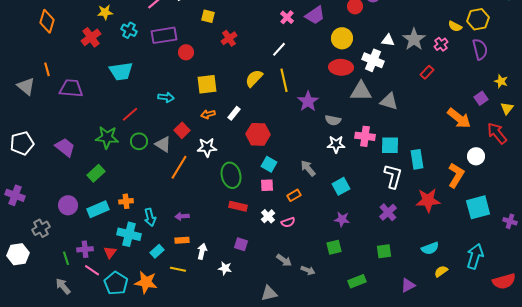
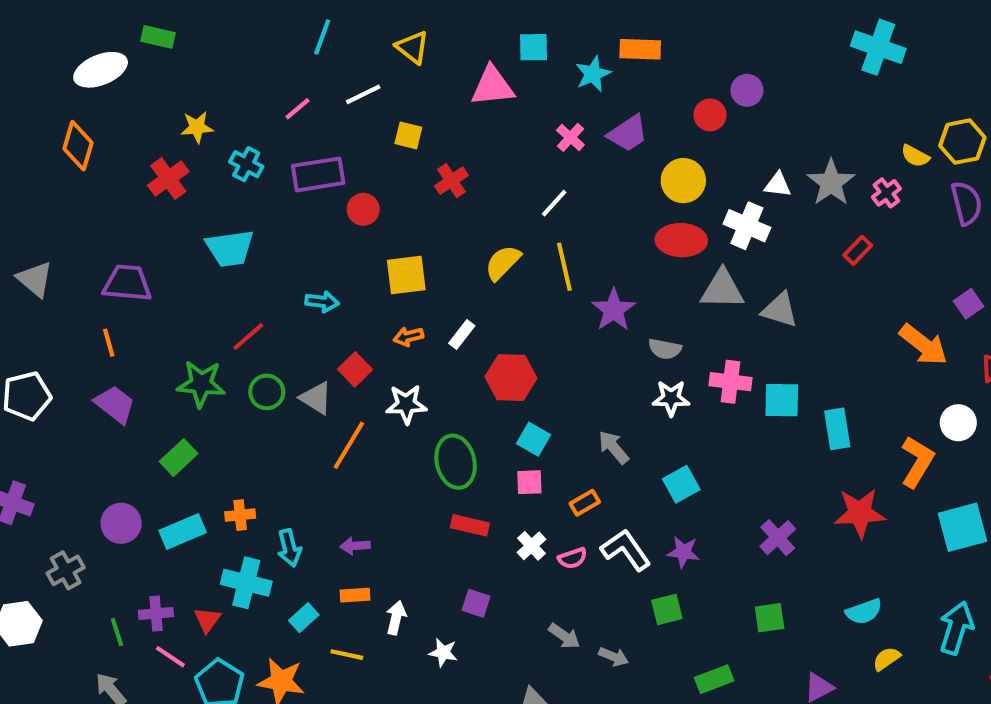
orange line: (47, 69) -> (109, 343), moved
white L-shape: (393, 176) -> (626, 550), moved, turned -50

